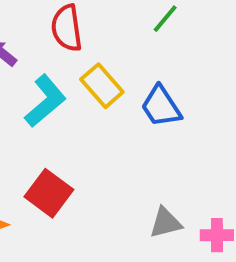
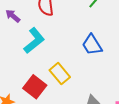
yellow rectangle: (102, 86) -> (60, 74), moved

